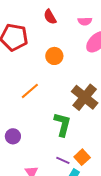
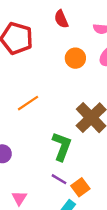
orange circle: (54, 56) -> (75, 58), moved
purple line: (63, 160) -> (59, 179), moved

